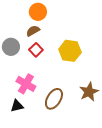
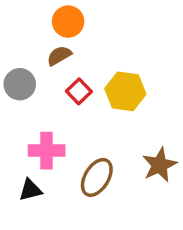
red square: (36, 50) -> (79, 91), moved
pink cross: (26, 84) -> (47, 151), turned -30

